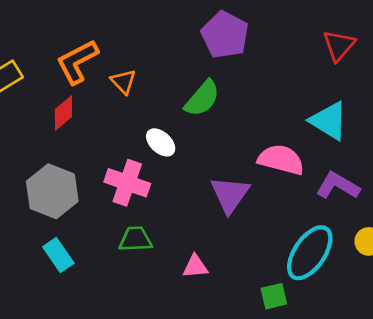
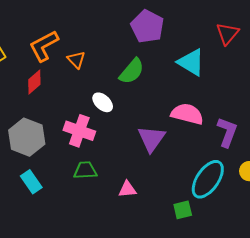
cyan triangle: (329, 121) -> (191, 62), moved
purple L-shape: (338, 186) -> (227, 132), turned 80

